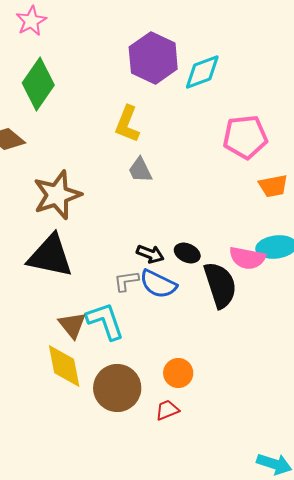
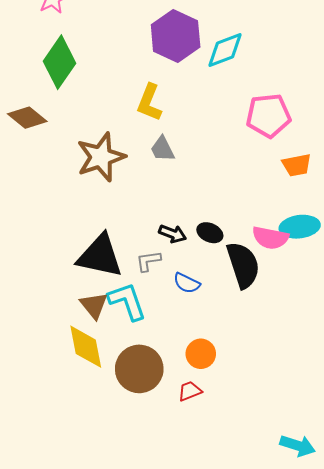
brown star: (57, 195) -> (101, 157), moved
black triangle: (50, 256) -> (100, 256), moved
blue semicircle: (158, 284) -> (187, 283), moved, size x0.7

